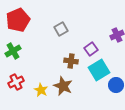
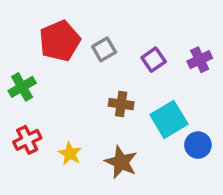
red pentagon: (18, 20) -> (60, 41), moved
purple square: (91, 49) -> (154, 60), moved
brown star: (63, 86) -> (121, 162), moved

